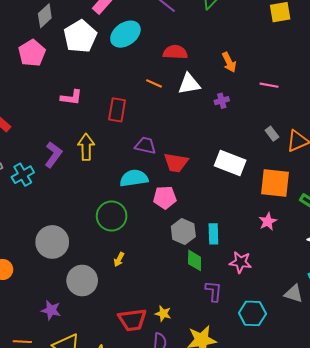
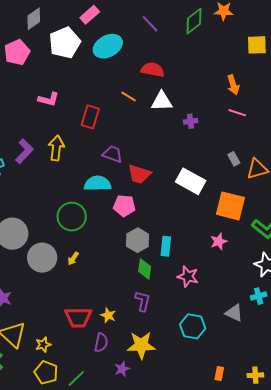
orange arrow: (229, 62) -> (233, 85), moved
gray circle: (82, 281) -> (42, 258), moved
purple L-shape: (214, 291) -> (143, 301), moved

